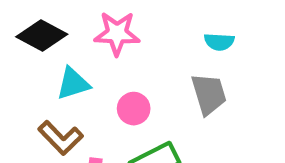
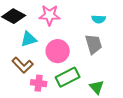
pink circle: (134, 109) -> (58, 51), size x1.5

